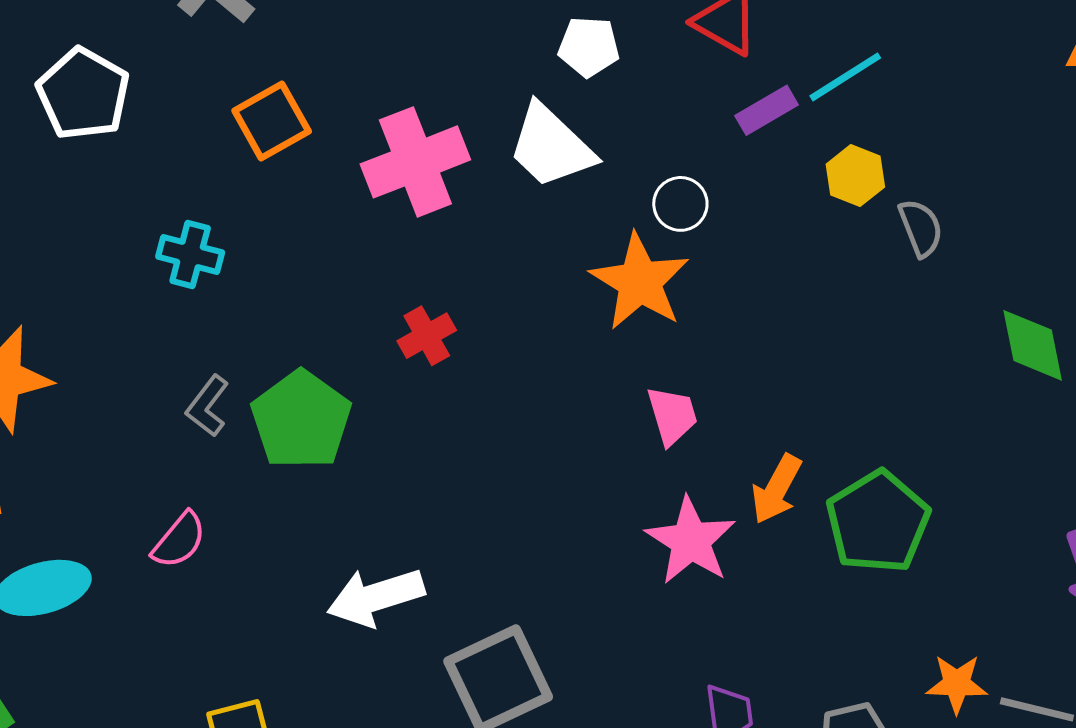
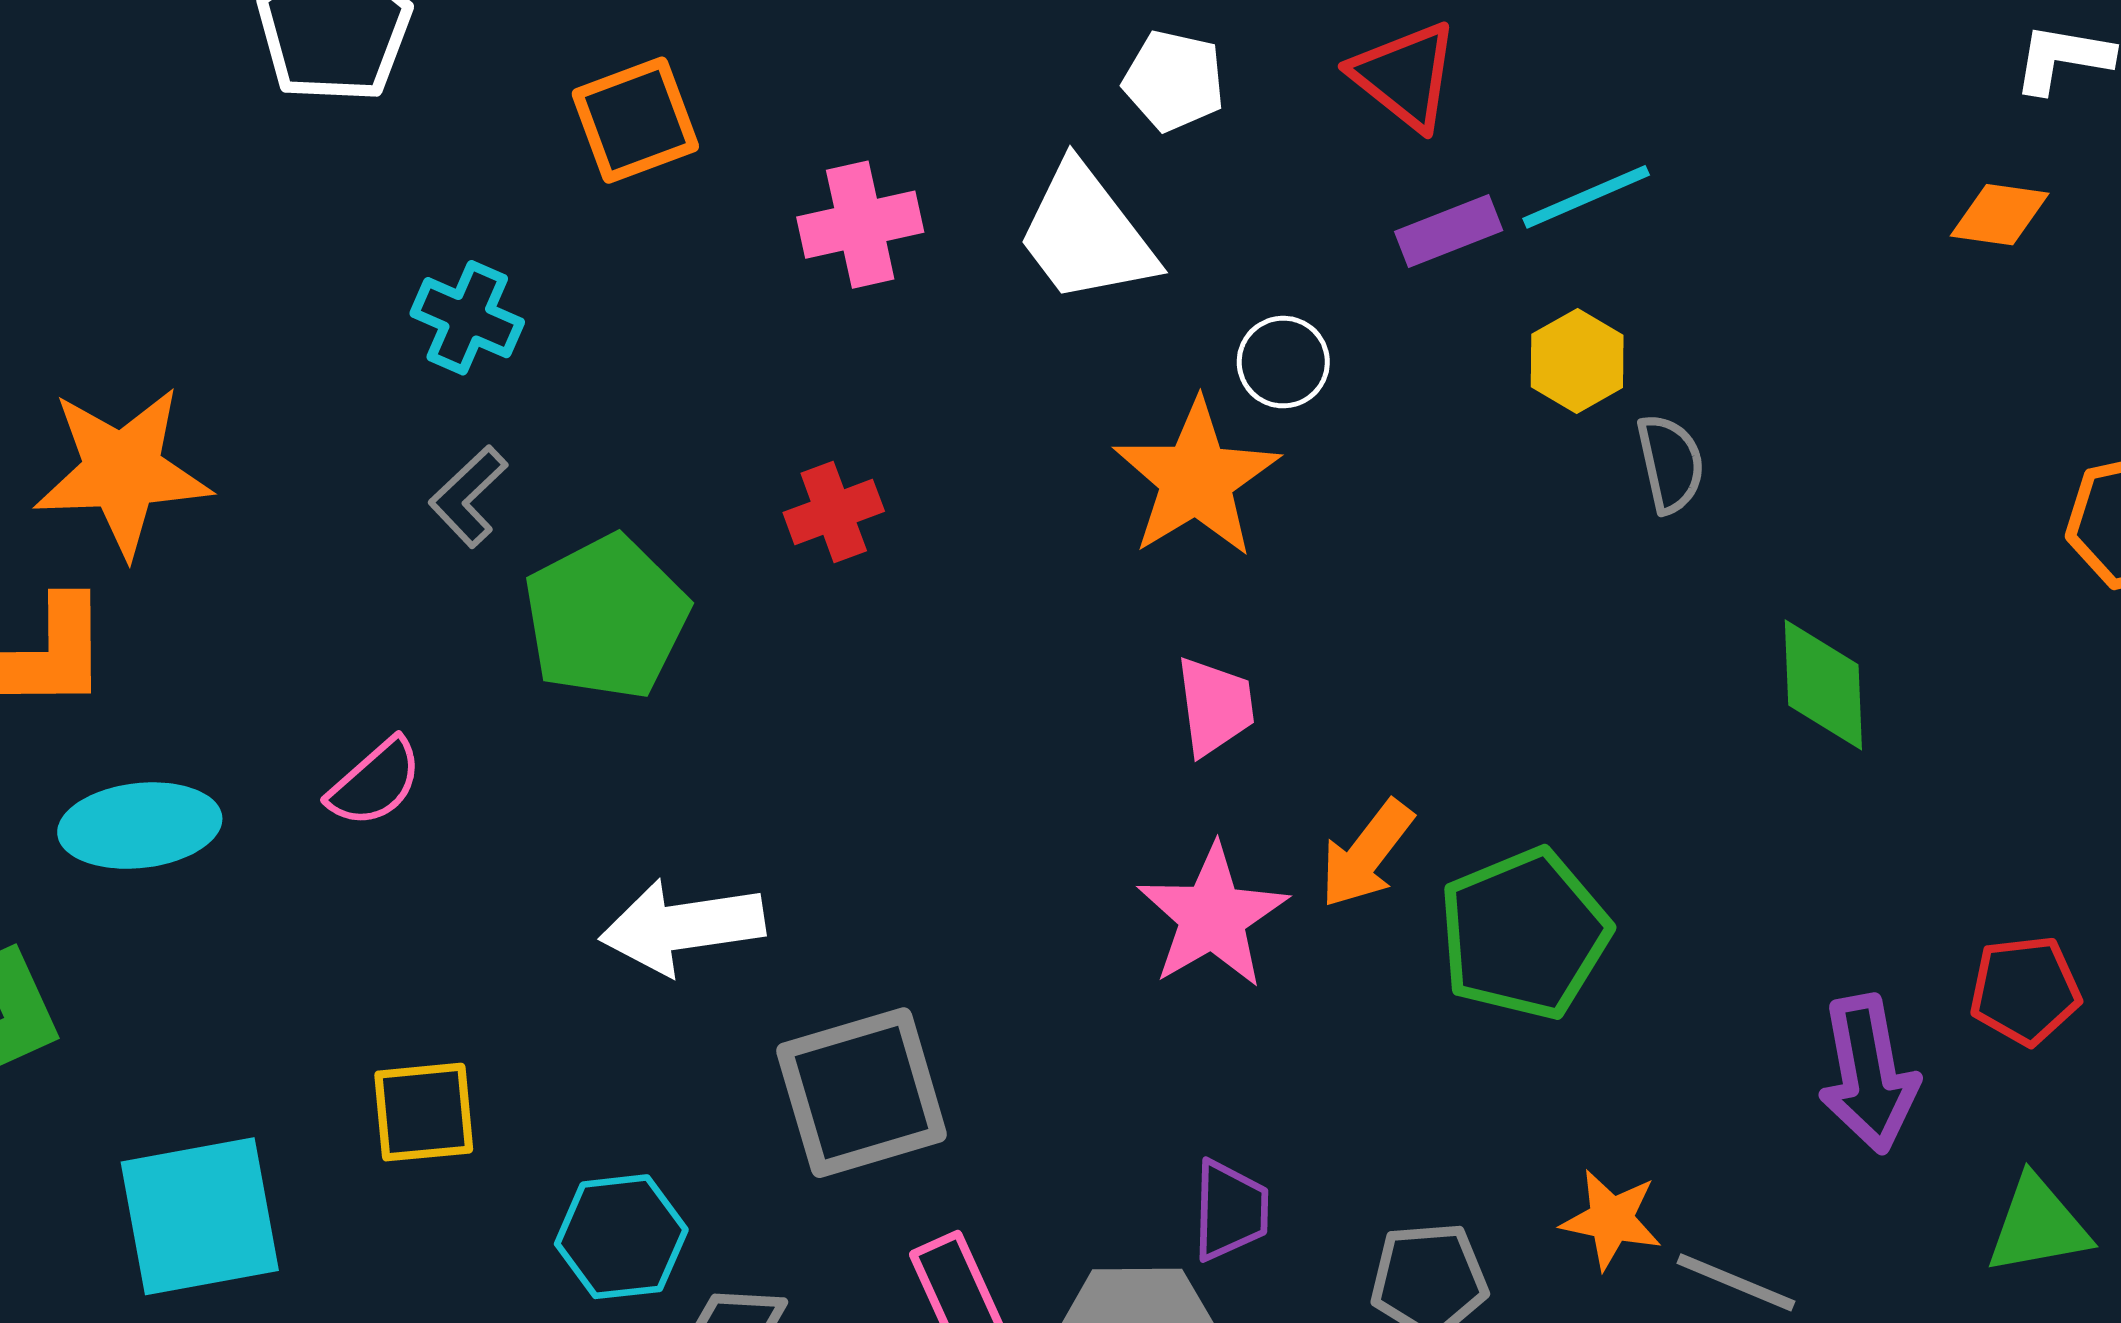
pink cross: (415, 162) -> (860, 225), size x0.7
gray L-shape: (207, 406) -> (468, 496), moved

